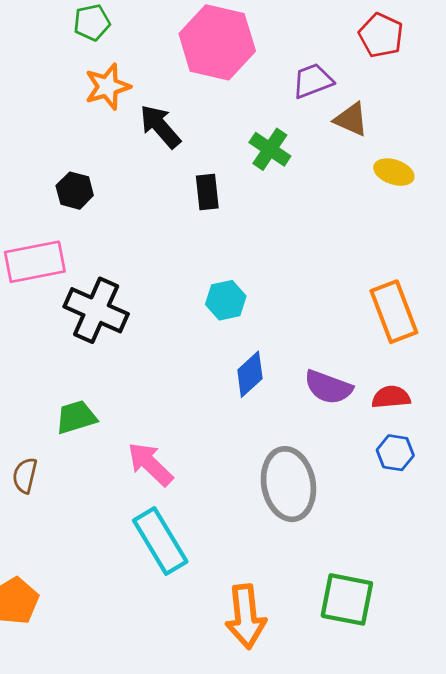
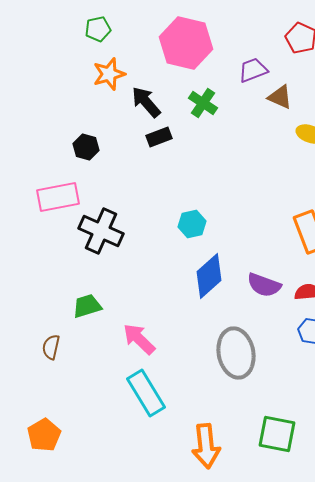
green cross: (270, 149) -> (203, 103), moved
black rectangle: (207, 192) -> (159, 137), moved, turned 75
blue diamond: (250, 374) -> (209, 276), size x1.4

